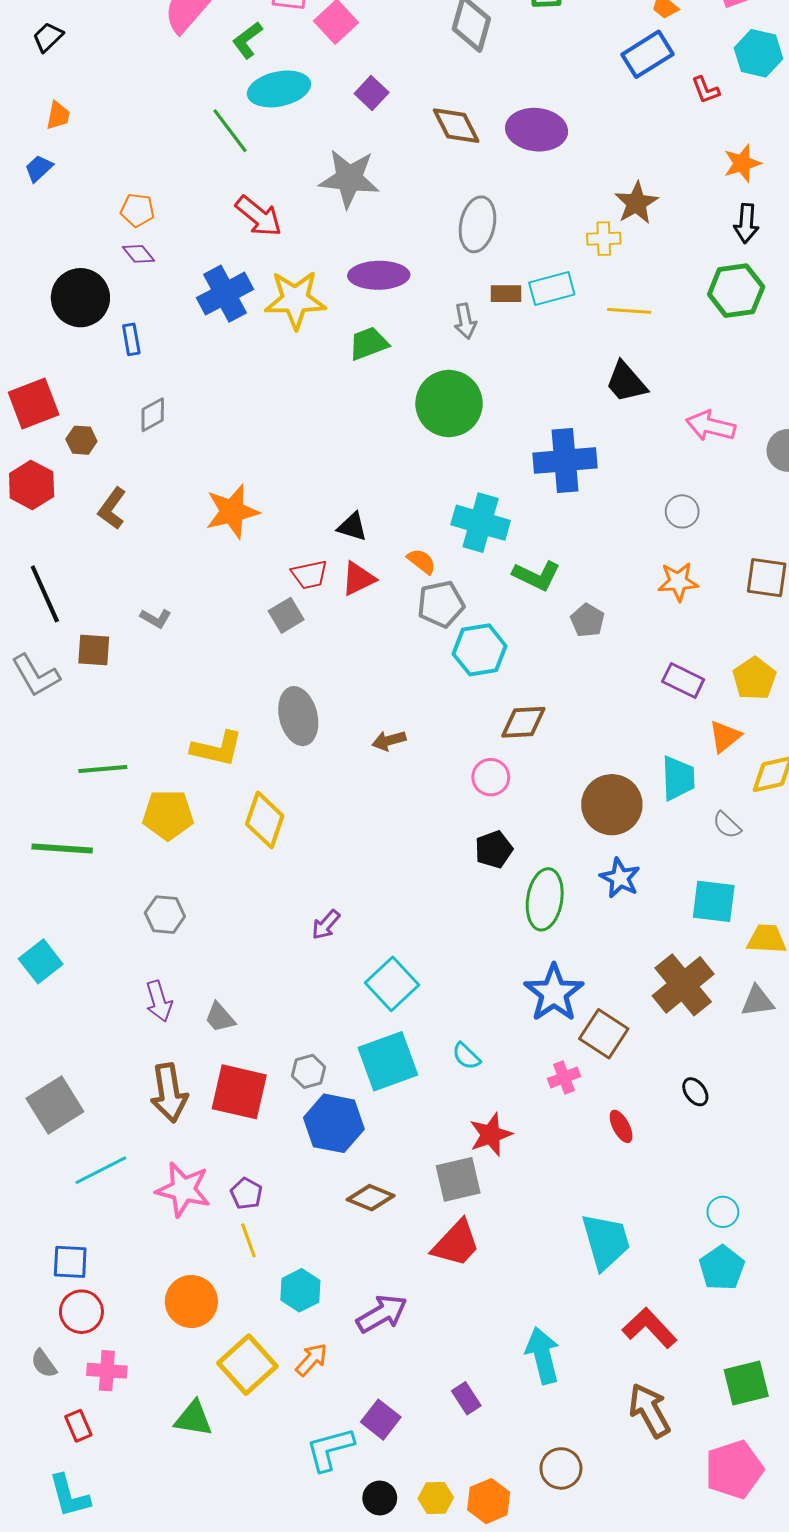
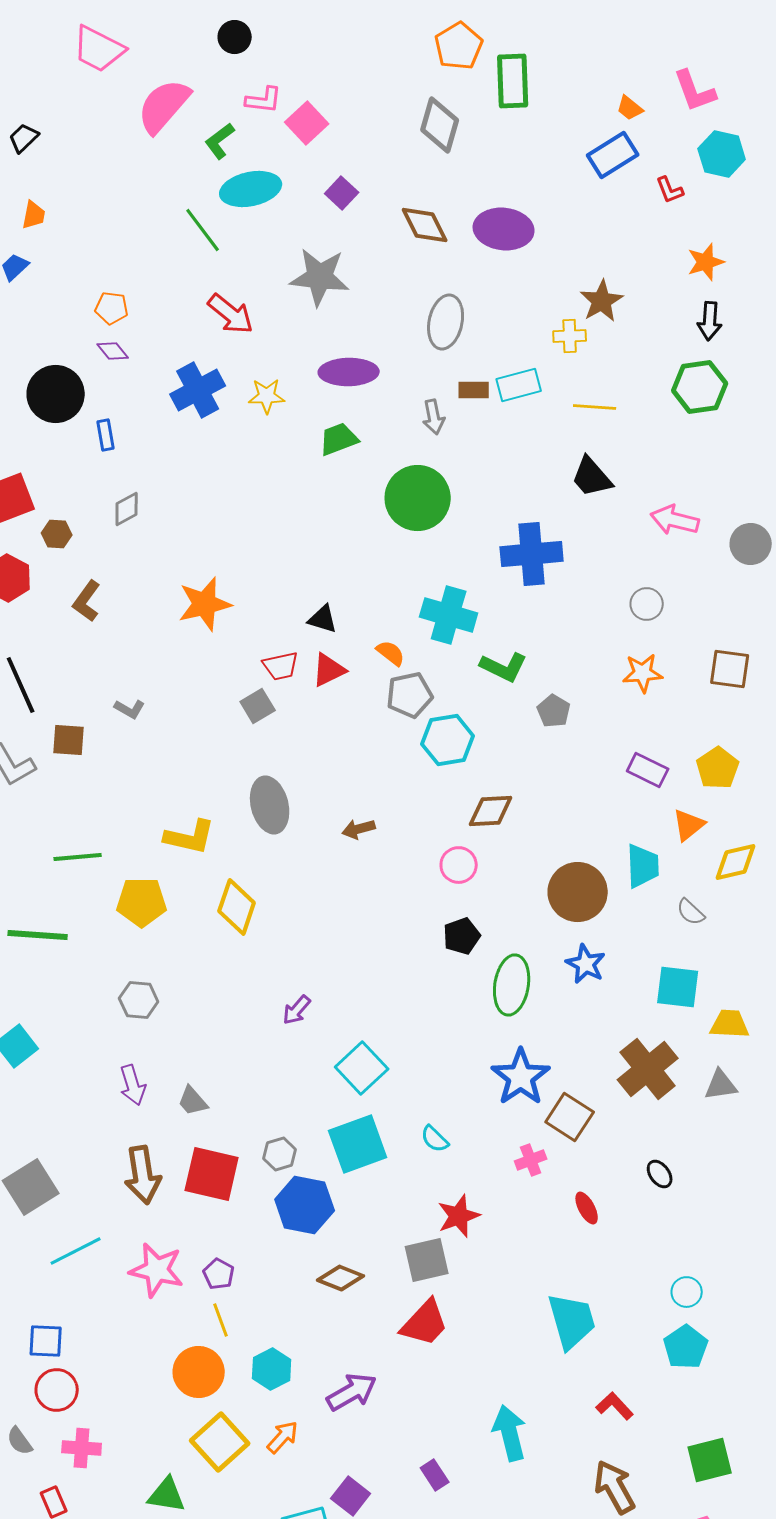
yellow star: (295, 300) -> (267, 396), size x0.6
orange circle: (191, 1302) -> (199, 1372), moved
red L-shape: (650, 1328) -> (615, 1406), size x0.7

